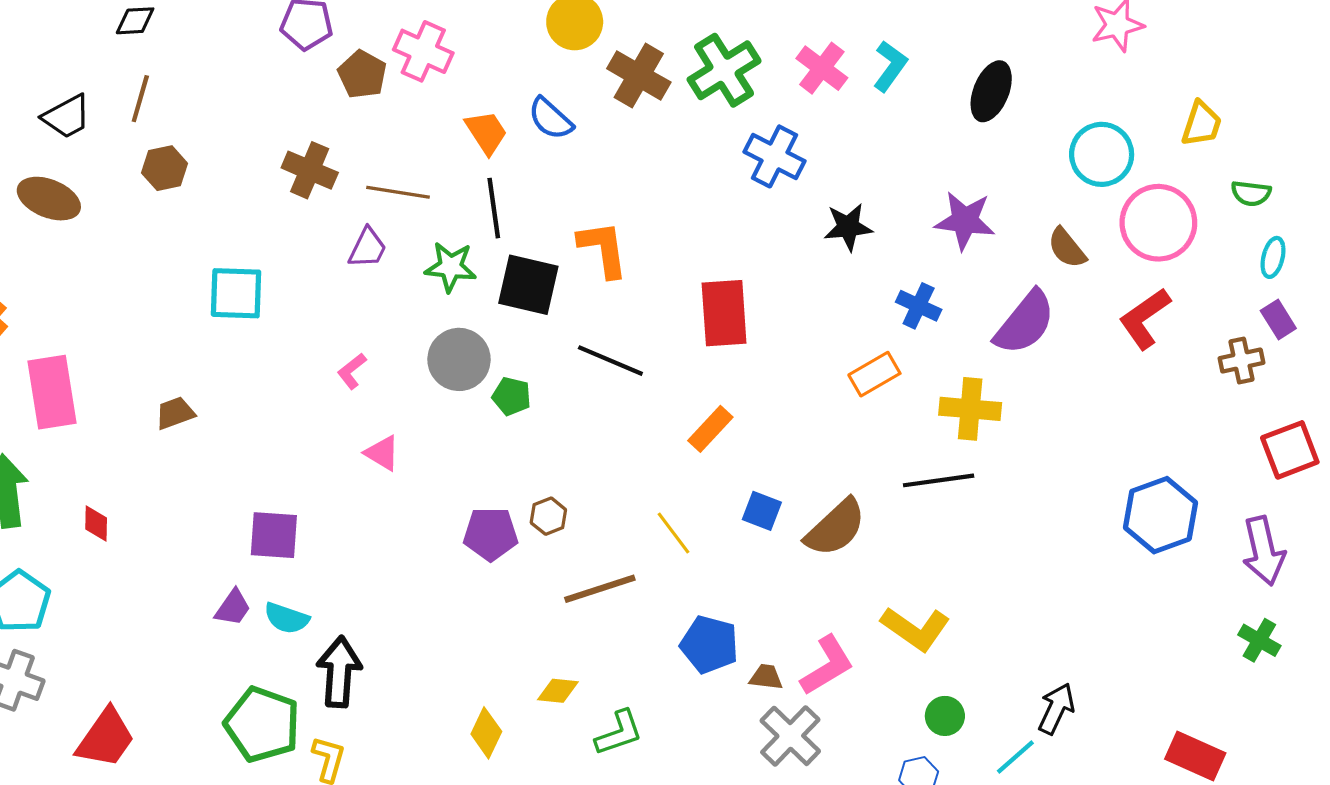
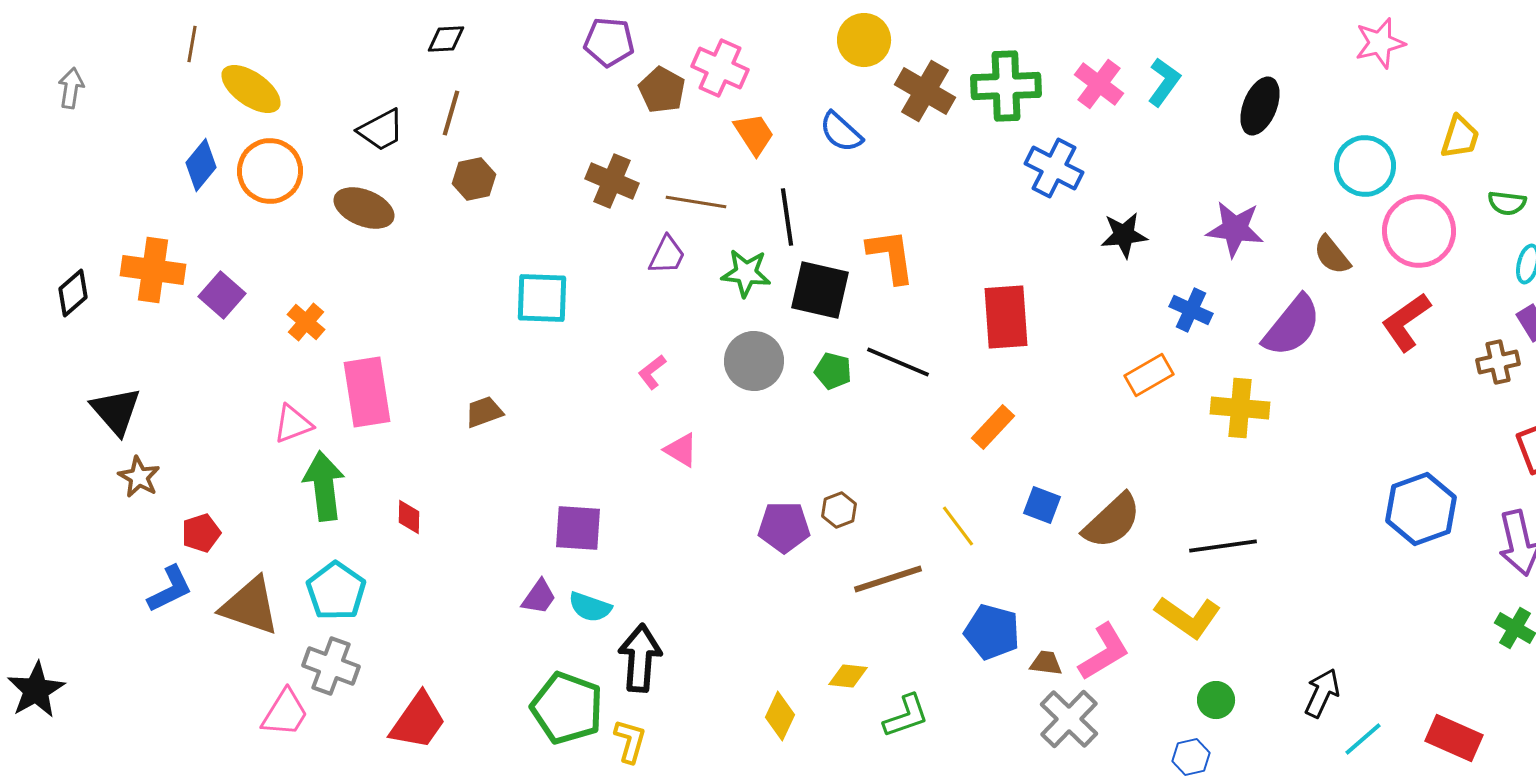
green cross: (724, 70) -> (1006, 86), turned 30
orange trapezoid: (486, 132) -> (754, 134), moved
green pentagon: (512, 396) -> (833, 371), moved
black line: (939, 480) -> (1223, 546), moved
cyan line: (1015, 757) -> (1363, 739), moved

